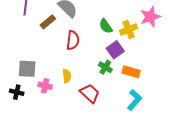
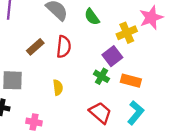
brown rectangle: (48, 22) -> (35, 47), moved
green semicircle: (106, 26) -> (92, 17), moved
pink cross: (45, 86) -> (34, 122), moved
red trapezoid: (90, 93) -> (100, 113), moved

